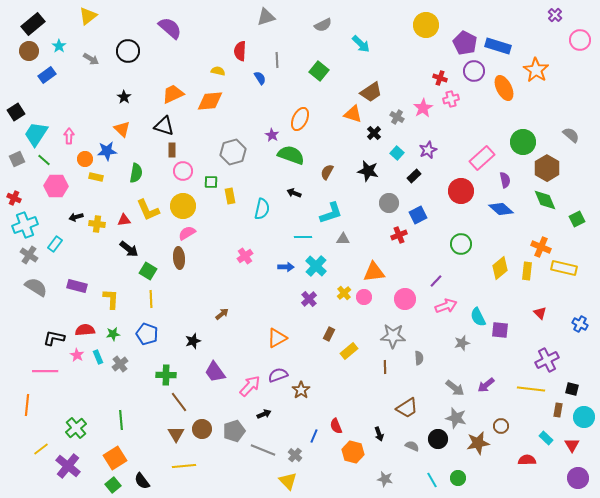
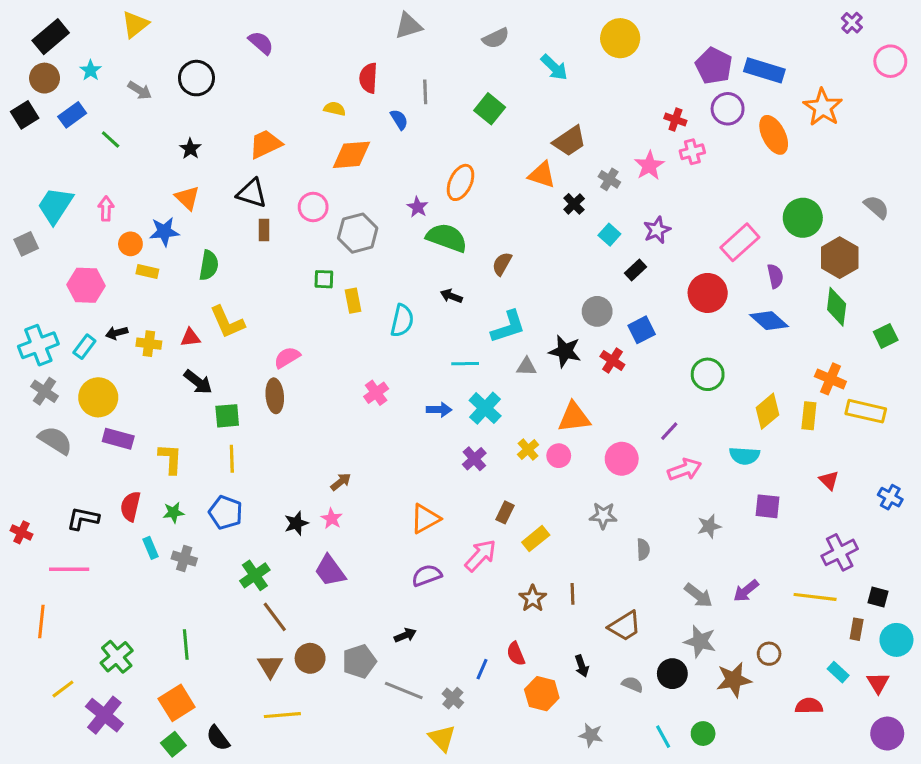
yellow circle: (426, 25) -> (620, 38), moved
purple semicircle: (170, 28) -> (261, 43), size x0.7
orange diamond: (210, 101) -> (352, 155), moved
black square: (16, 112) -> (25, 115), moved
green line: (44, 160) -> (111, 139), moved
pink circle: (183, 171) -> (313, 207), moved
black star: (368, 171) -> (565, 351), moved
red cross: (14, 198) -> (21, 532), moved
green diamond: (545, 200) -> (837, 307), turned 30
yellow circle: (183, 206) -> (98, 397), moved
red cross: (399, 235) -> (612, 361), turned -35
cyan rectangle: (55, 244) -> (84, 347), moved
green square: (148, 271) -> (227, 416), turned -36
cyan semicircle: (478, 317) -> (744, 456), moved, turned -60
red semicircle: (85, 330) -> (130, 506), turned -72
gray star: (393, 336) -> (603, 516), size x0.7
pink star: (77, 355) -> (332, 519), moved
gray cross: (120, 364) -> (184, 559), turned -35
brown line: (385, 367) -> (573, 594), moved
green cross: (166, 375) -> (255, 575), turned -36
pink arrow: (250, 386) -> (480, 555), moved
brown star: (301, 390) -> (533, 598), moved

